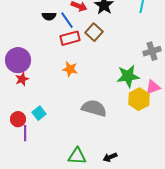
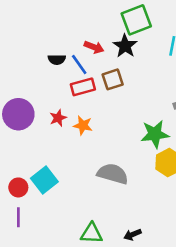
brown square: (94, 32) -> (113, 79), turned 30
red star: (22, 79) -> (58, 118), moved
cyan square: (39, 113) -> (44, 180), size x1.5
purple line: (25, 133) -> (18, 217), moved

